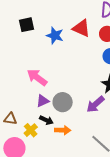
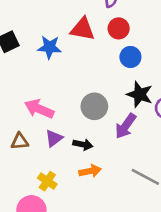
gray circle: (63, 102) -> (94, 106), moved
brown triangle: (10, 119) -> (20, 141), moved
black arrow: (46, 120) -> (83, 144), moved

